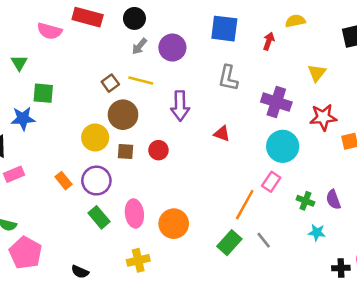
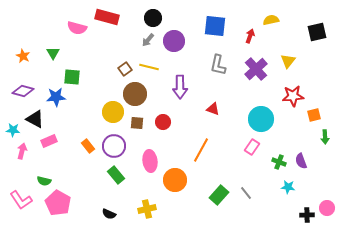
black circle: (134, 18) -> (153, 18), moved
purple cross: (276, 102) -> (256, 69), moved, turned 30
orange line: (245, 205) -> (201, 150), moved
pink ellipse: (134, 213) -> (150, 161), moved
black semicircle: (80, 272) -> (109, 214), moved

